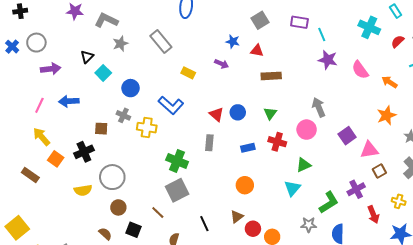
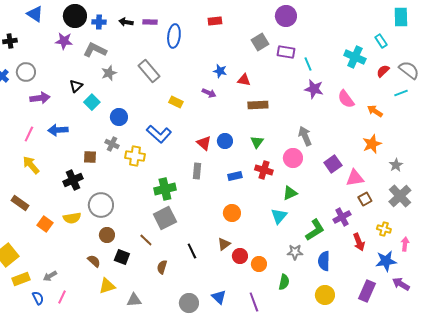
gray square: (260, 20) -> (260, 42), moved
orange square: (56, 159) -> (45, 224), moved
green cross: (177, 161) -> (165, 189), turned -35

